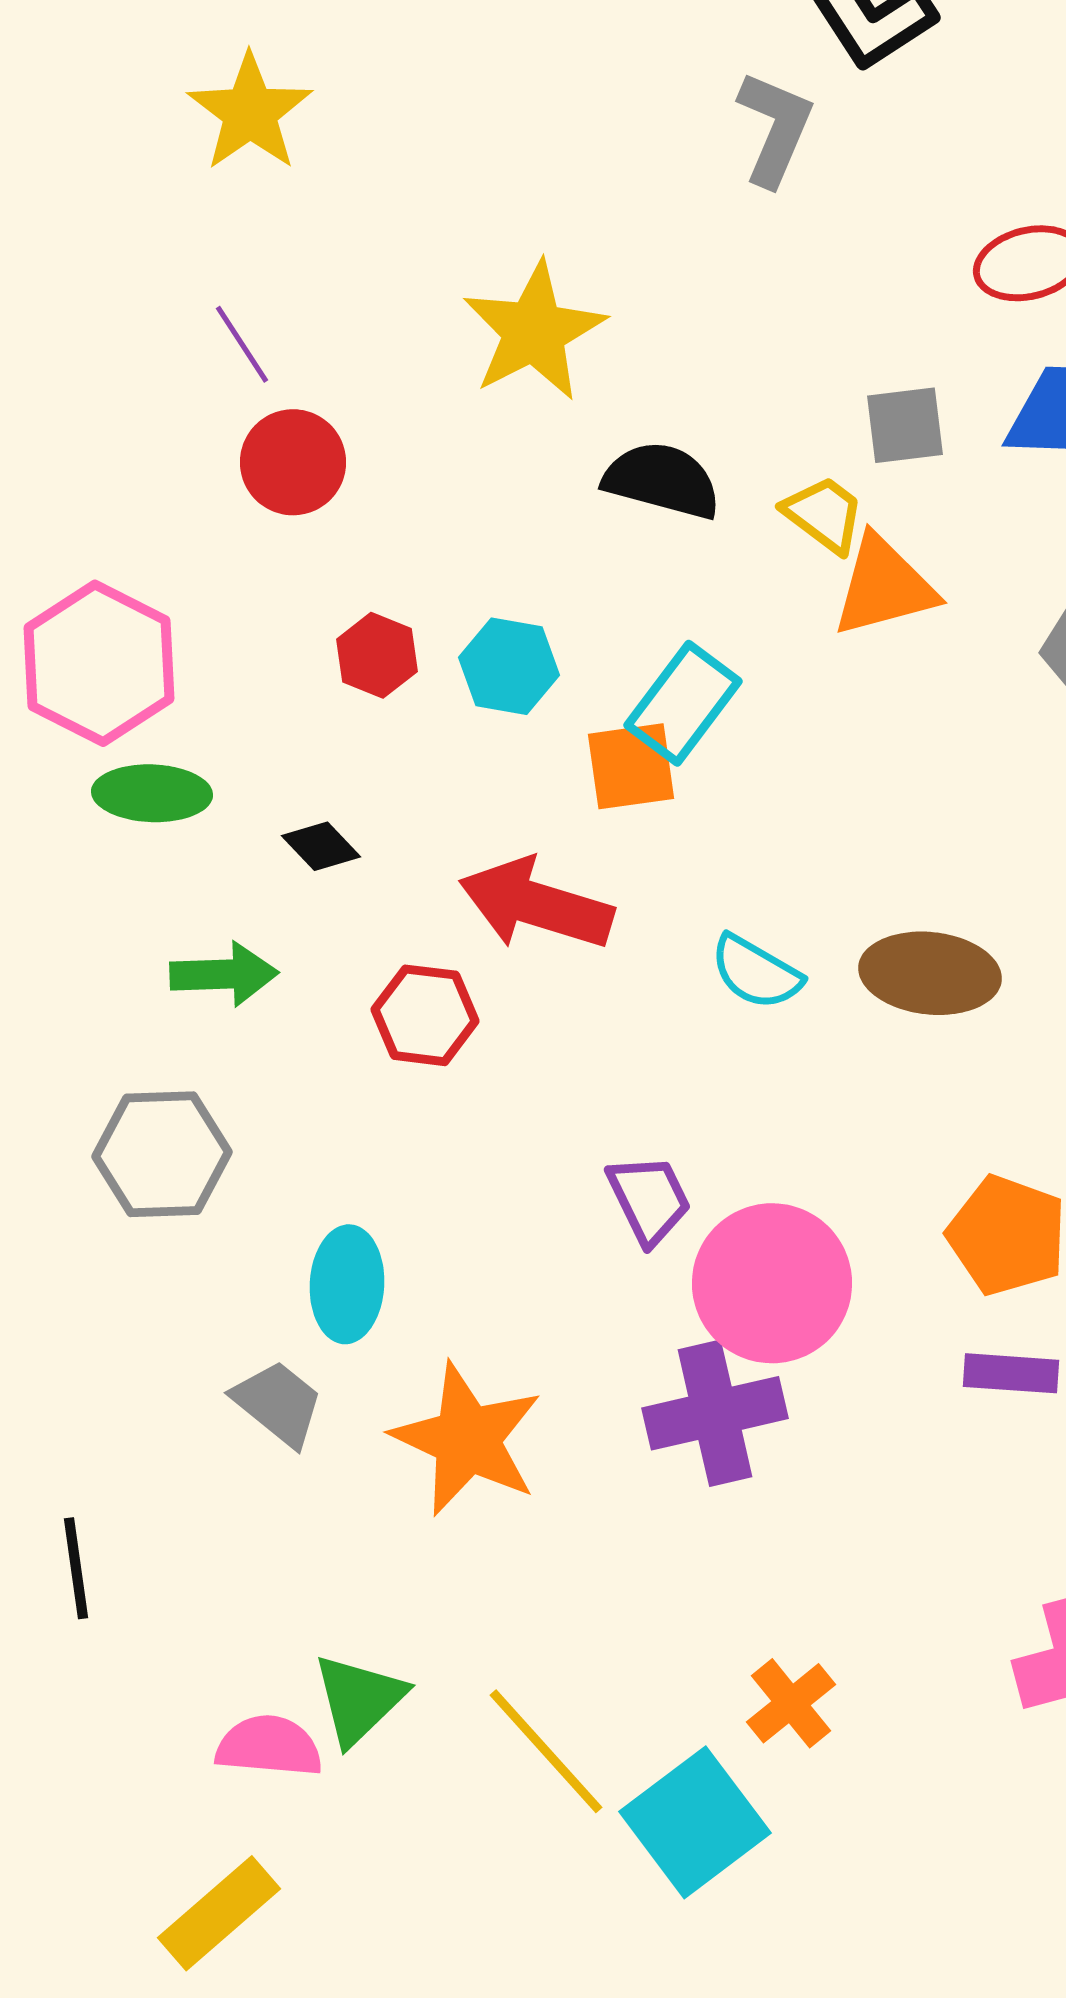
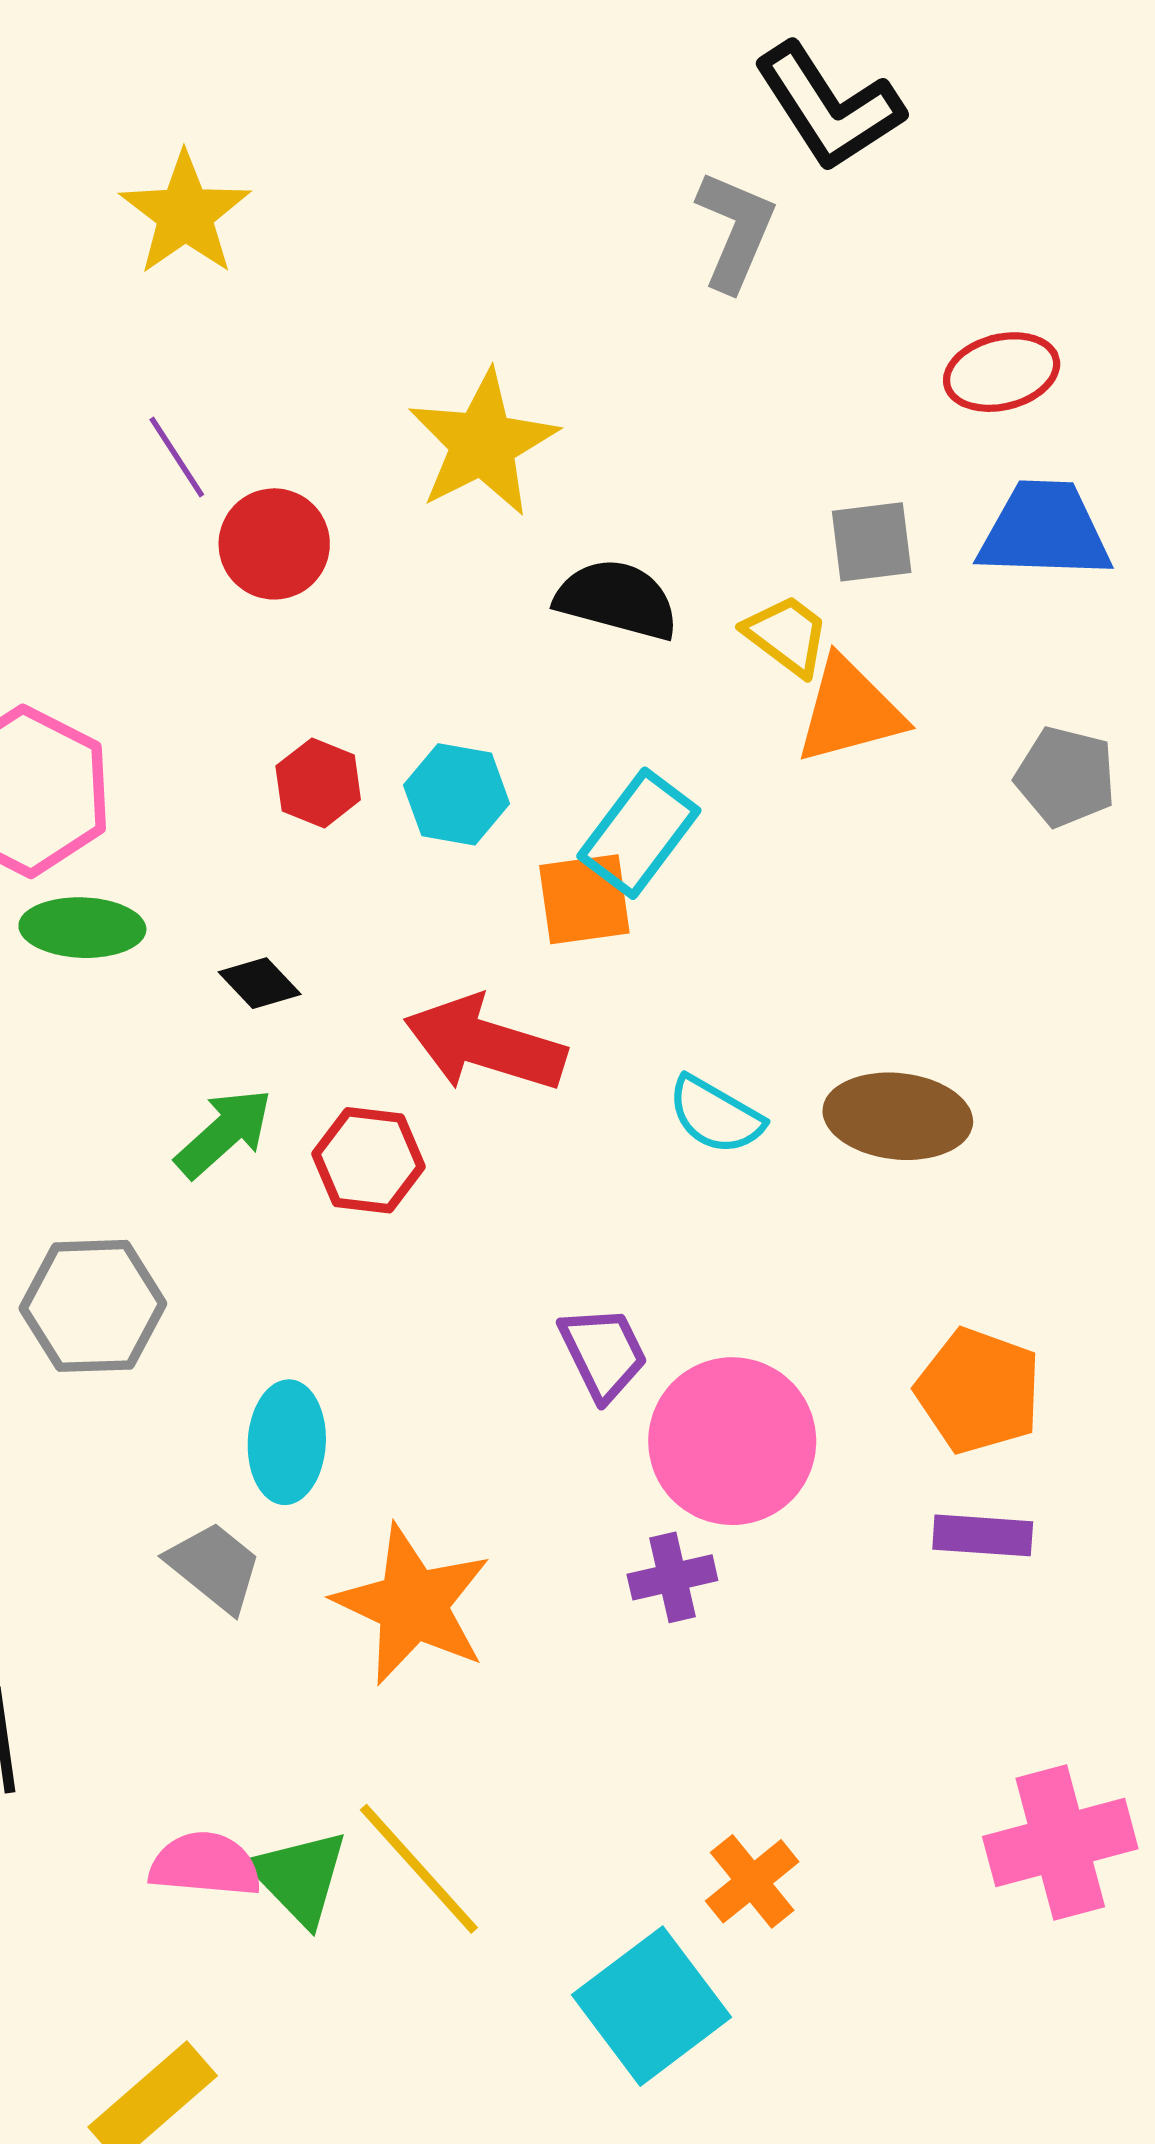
red circle: (293, 462) -> (274, 544), moved
green arrow: (224, 974) -> (224, 1133), moved, turned -40
purple cross: (715, 1413) -> (672, 1577), size x0.6
green triangle: (359, 1699) -> (299, 1877), turned -30
pink semicircle: (269, 1746) -> (205, 1865), moved
yellow line: (546, 1751) -> (419, 1869), moved

